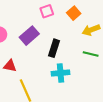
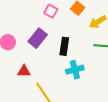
pink square: (47, 11) -> (51, 11), turned -32

